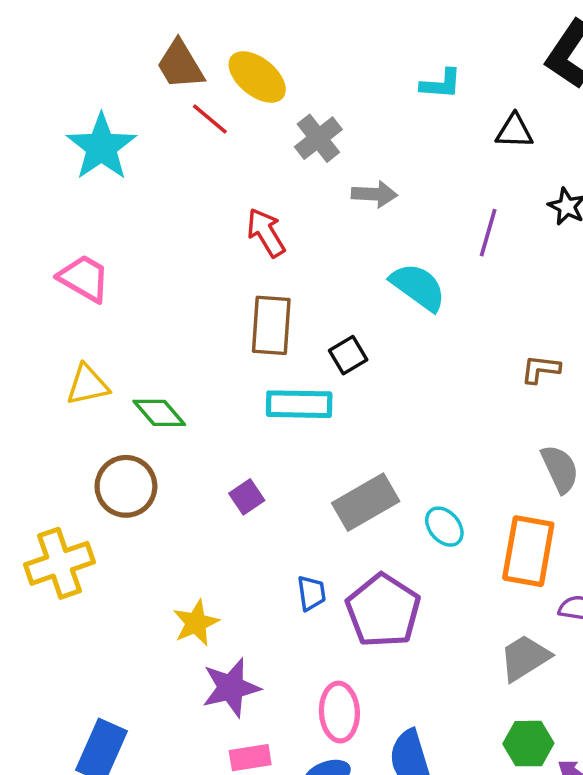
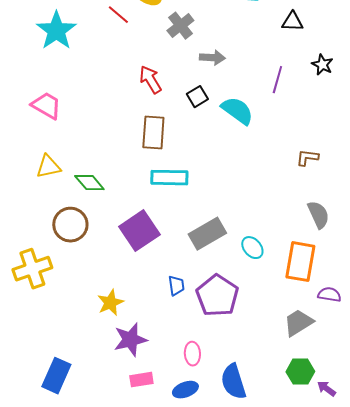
black square: (348, 355) -> (197, 97), moved
purple square: (247, 497) -> (139, 231), size x2.0
pink ellipse: (339, 712) -> (192, 354), size x0.7

